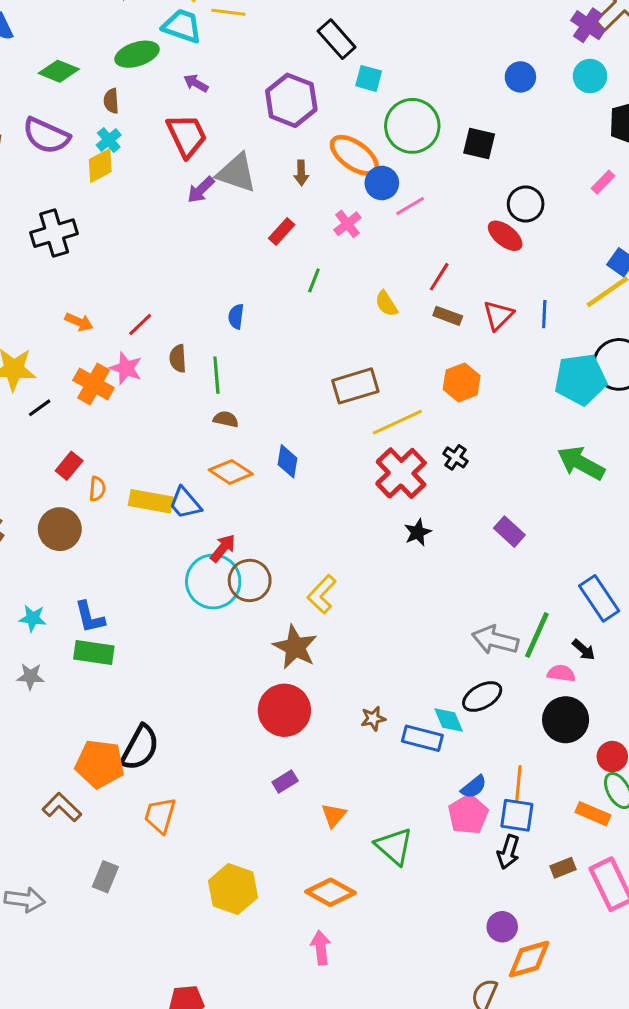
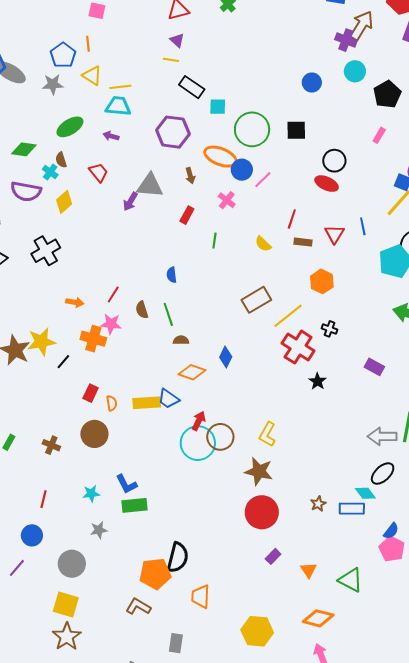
cyan trapezoid: (182, 26) -> (118, 106), moved
red trapezoid: (187, 136) -> (98, 172), moved, size x0.7
cyan cross: (109, 140) -> (50, 172), moved
blue diamond: (288, 461) -> (226, 357), turned 30

